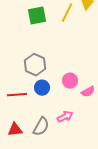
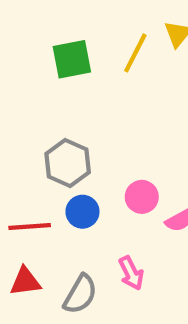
pink arrow: (65, 117) -> (131, 273), turned 91
red triangle: (15, 130) -> (25, 282), moved

